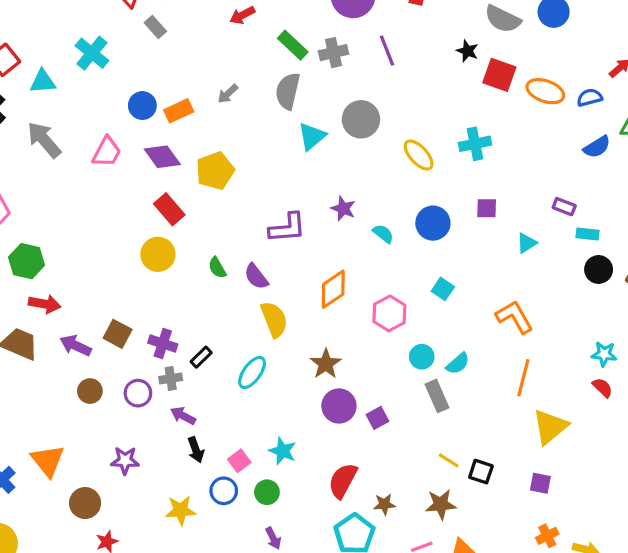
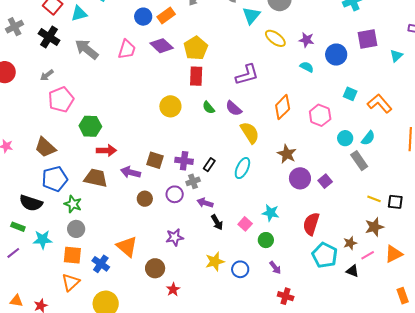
yellow ellipse: (419, 155) -> (275, 38), moved
purple square: (487, 208) -> (368, 39), size x1.5
red rectangle: (169, 209) -> (196, 76), moved, turned 54
purple star: (343, 209) -> (306, 40), moved
orange L-shape: (514, 317) -> (380, 104), moved
blue circle: (224, 491) -> (240, 269), moved
brown star: (384, 504) -> (350, 243), moved

